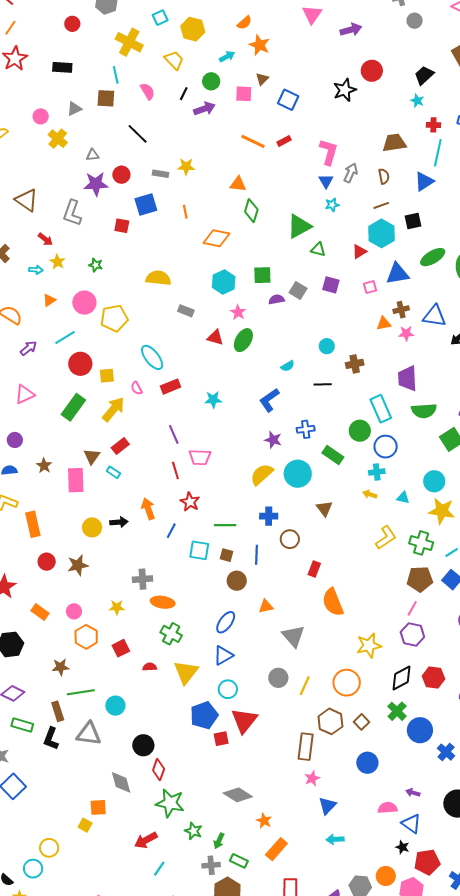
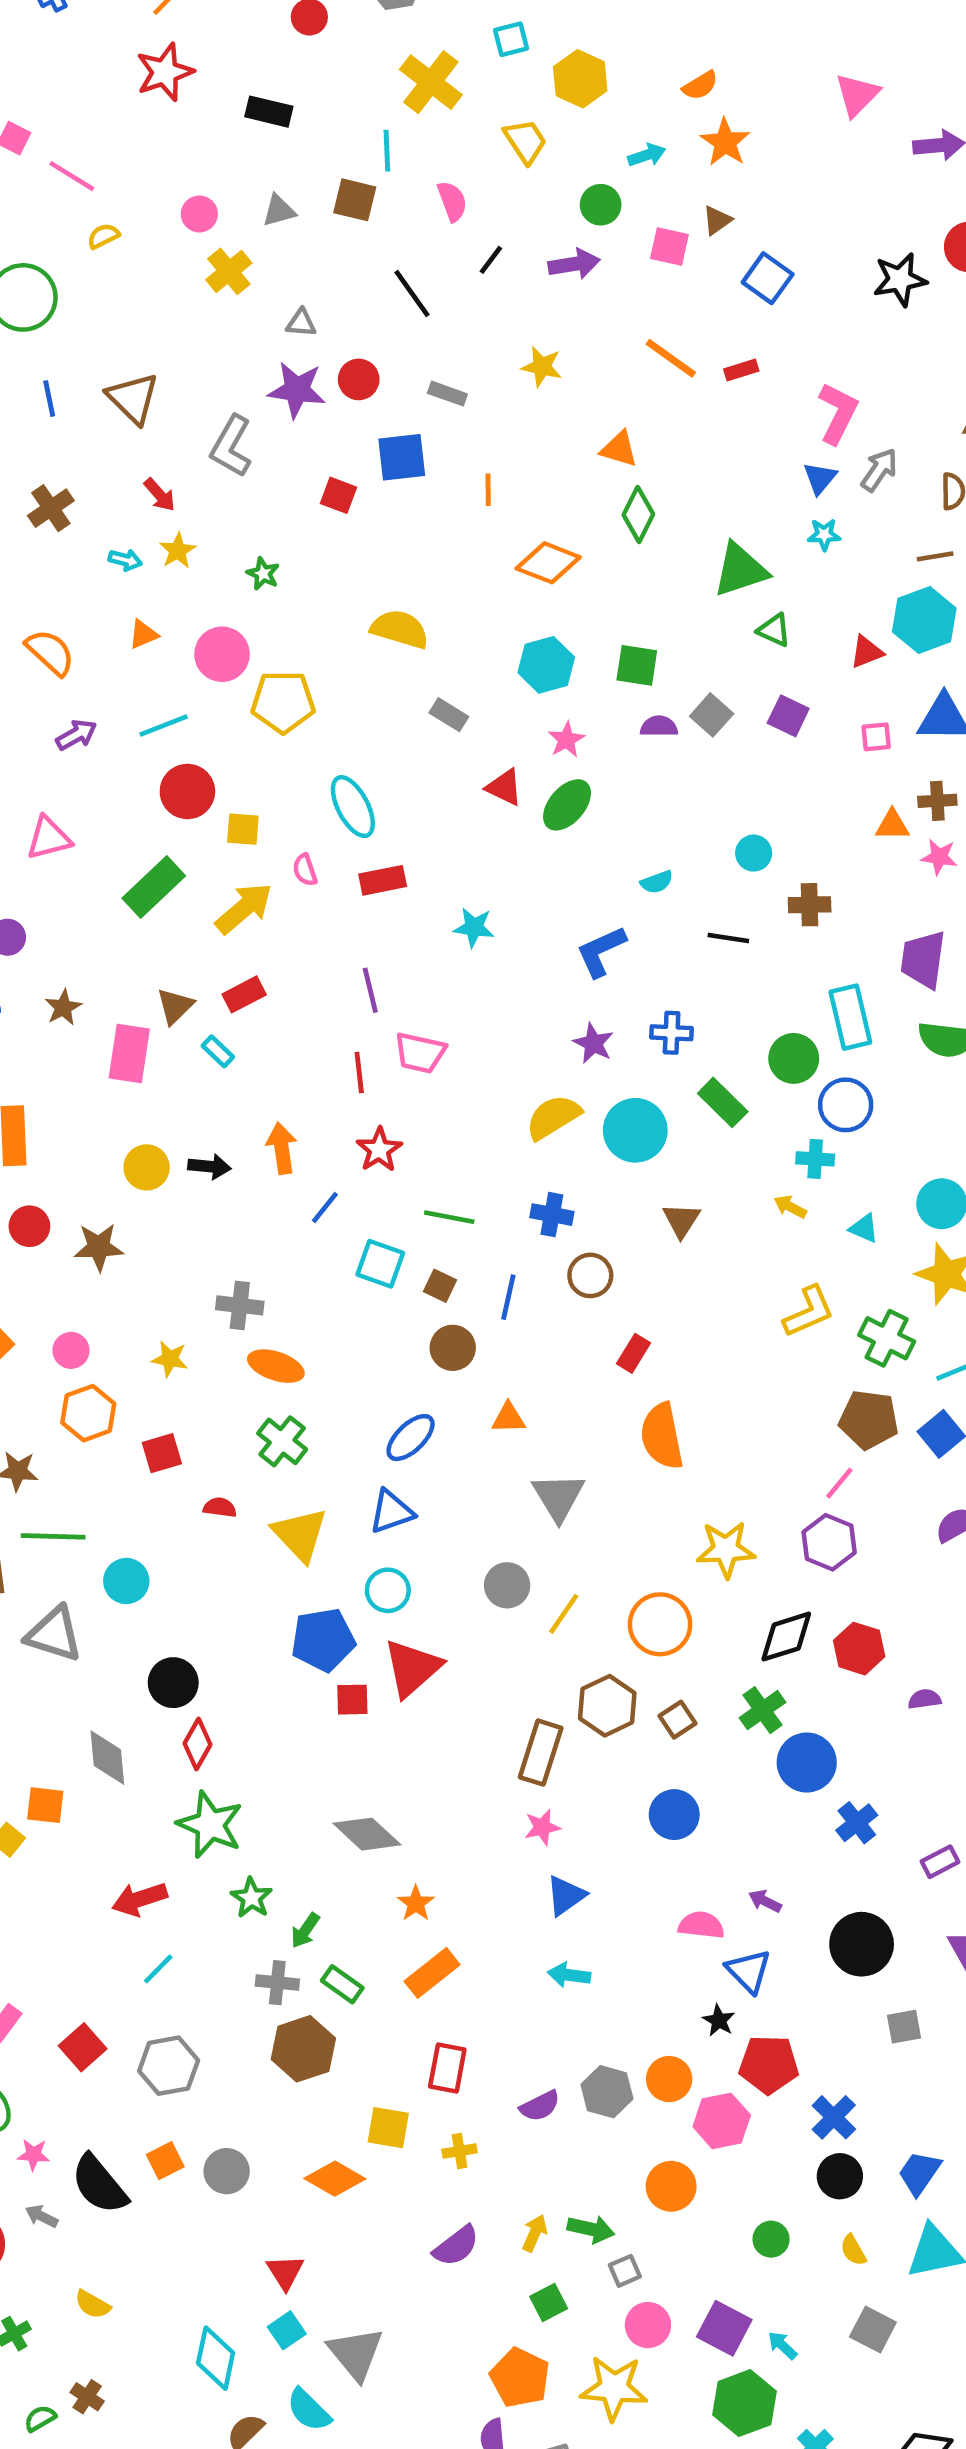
black line: (184, 94) -> (491, 260), moved
yellow star: (186, 167) -> (542, 367), moved
yellow triangle: (186, 672) -> (300, 1534), turned -32

